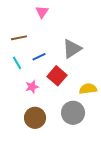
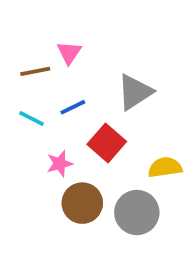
pink triangle: (42, 12) -> (69, 53), moved
cyan line: (17, 63) -> (32, 118), turned -32
brown circle: (35, 118) -> (82, 203), moved

